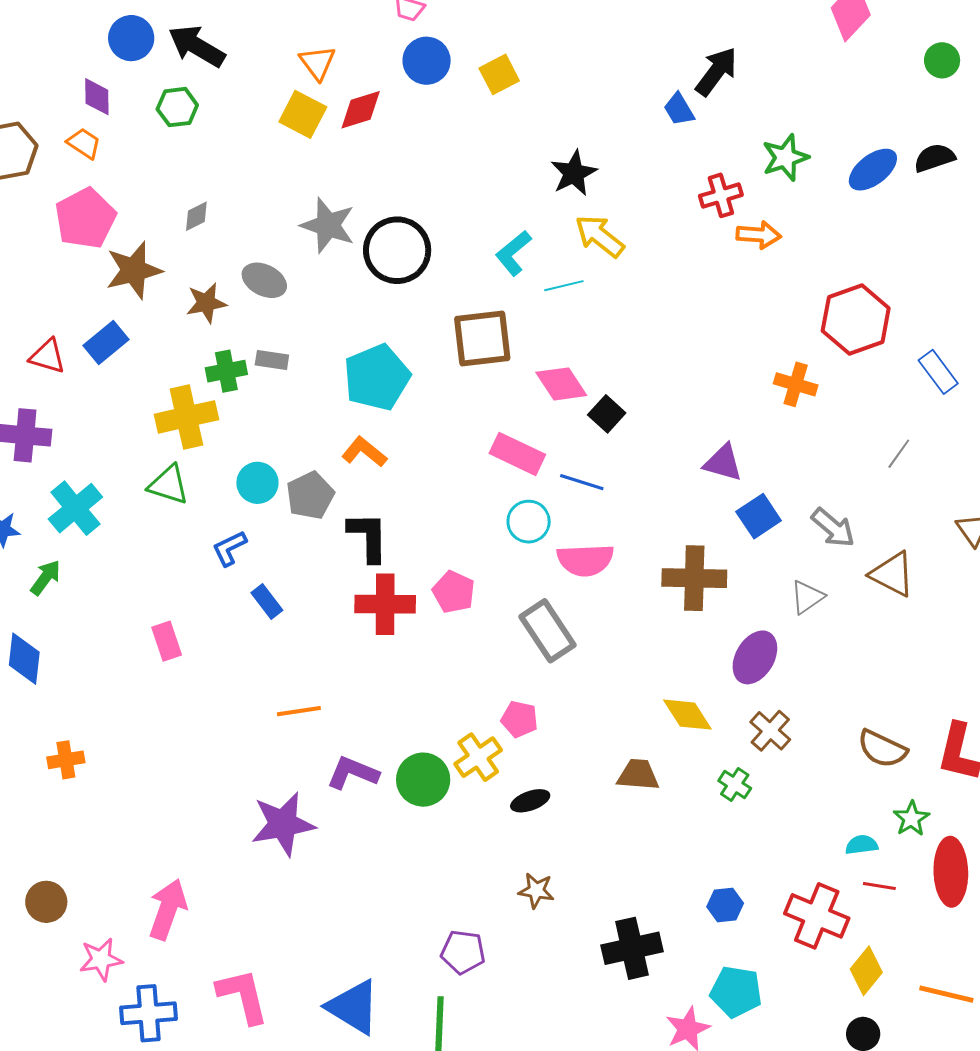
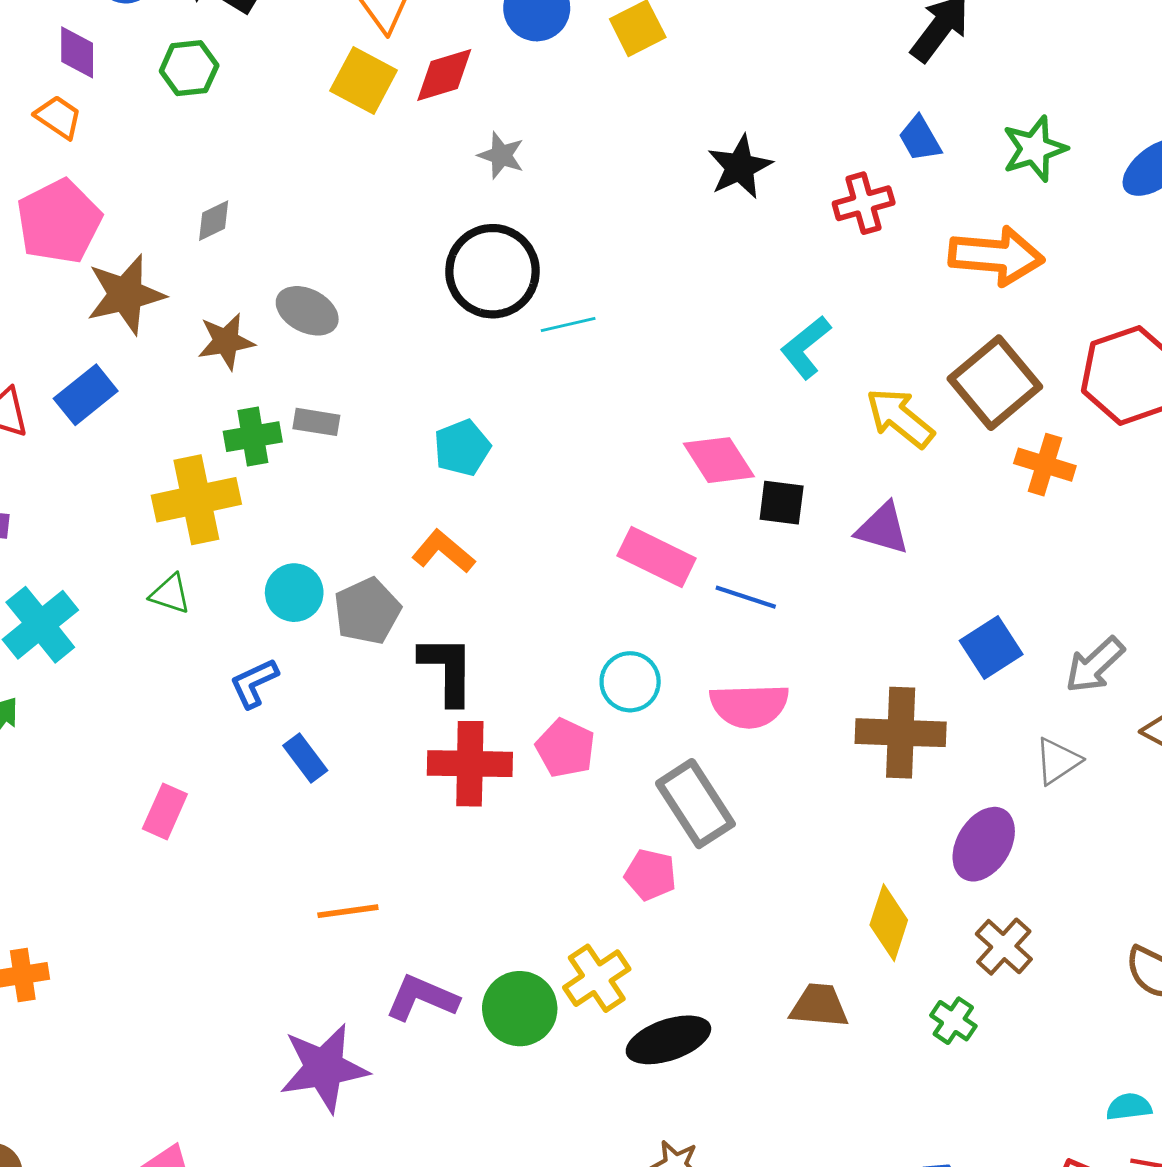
blue trapezoid: (679, 109) -> (920, 139), moved
red cross: (721, 195) -> (864, 203), moved
gray star: (328, 225) -> (501, 155), moved, size x0.6
orange arrow: (759, 235) -> (996, 256), size x1.5
yellow arrow: (600, 236) -> (900, 418), moved
cyan L-shape: (513, 253) -> (806, 347), moved
cyan line: (564, 286) -> (568, 324), moved
brown square: (482, 338) -> (995, 383), moved, turned -34
cyan pentagon: (377, 377) -> (462, 448), size x0.6
black square: (607, 414) -> (782, 503), turned -36
purple triangle: (723, 463) -> (883, 529), moved
green triangle: (168, 485) -> (170, 594), size x0.7
cyan circle: (529, 522) -> (630, 682), moved
gray arrow: (833, 528) -> (1095, 665), turned 96
pink rectangle: (167, 641) -> (165, 811), turned 42
yellow diamond: (687, 715) -> (889, 923), turned 50
pink pentagon: (519, 719) -> (650, 875), moved
black ellipse: (530, 801) -> (668, 1040), size x1.5

